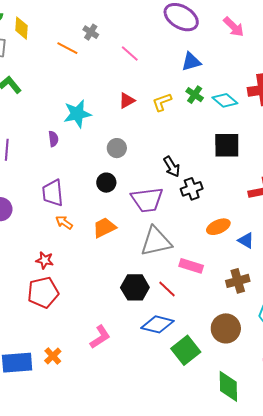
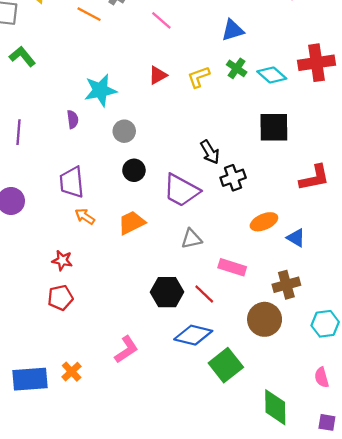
gray circle: (117, 148) -> (124, 131), moved
purple trapezoid: (147, 200) -> (181, 190), turned 36
gray triangle: (156, 241) -> (191, 239), size x0.6
red pentagon: (43, 292) -> (60, 298), size x0.7
brown circle: (226, 328) -> (265, 319), moved

